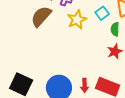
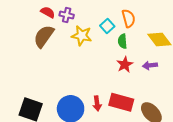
yellow star: (77, 20) -> (82, 36), turned -30

